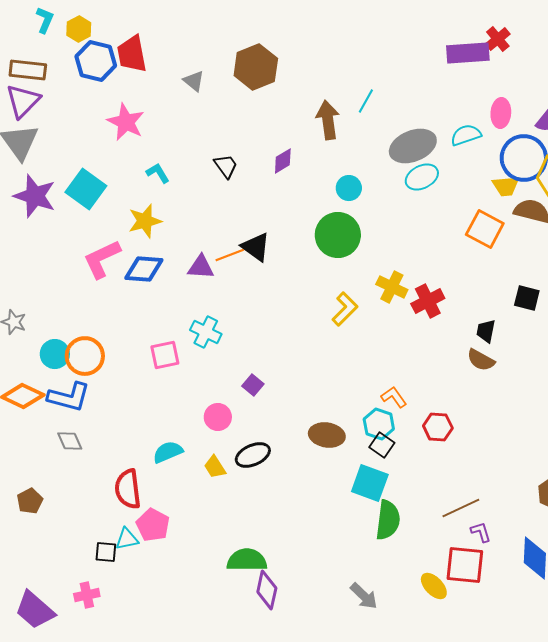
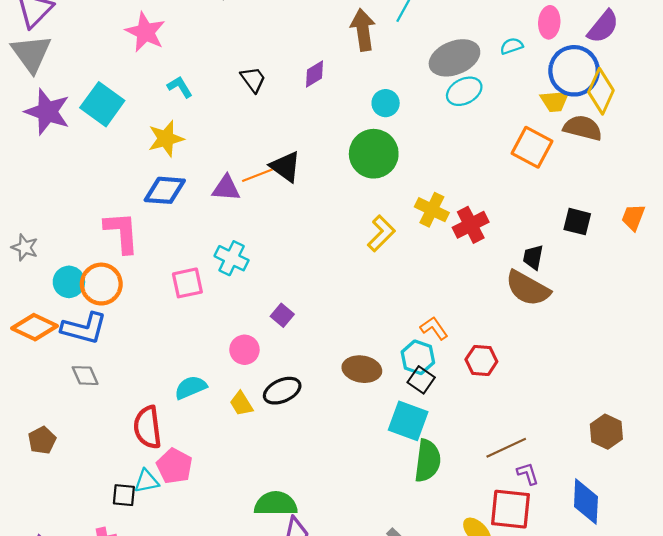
cyan semicircle: (466, 135) -> (512, 46), size x0.7
pink L-shape: (102, 259) -> (122, 232), moved, turned 111
brown semicircle: (481, 360) -> (528, 288), size x1.5

